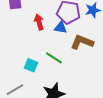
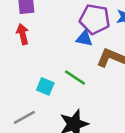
red arrow: (39, 22) -> (23, 34), moved

